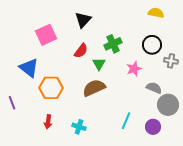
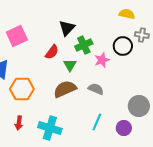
black triangle: (83, 20) -> (67, 28), moved
gray cross: (171, 61) -> (142, 35), moved
pink star: (134, 69) -> (102, 60), moved
gray semicircle: (154, 88) -> (96, 89), moved
cyan cross: (79, 127) -> (50, 128), size x1.6

